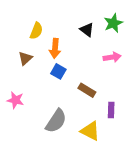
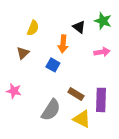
green star: (113, 23) -> (103, 21), turned -30
orange arrow: (55, 48) -> (63, 44), moved
brown rectangle: (87, 90) -> (76, 94), moved
purple rectangle: (111, 110) -> (101, 100), size x1.6

